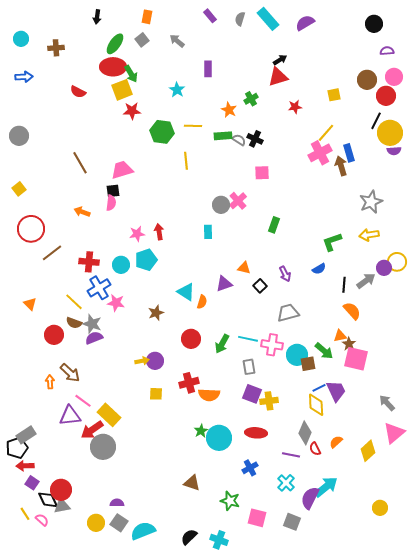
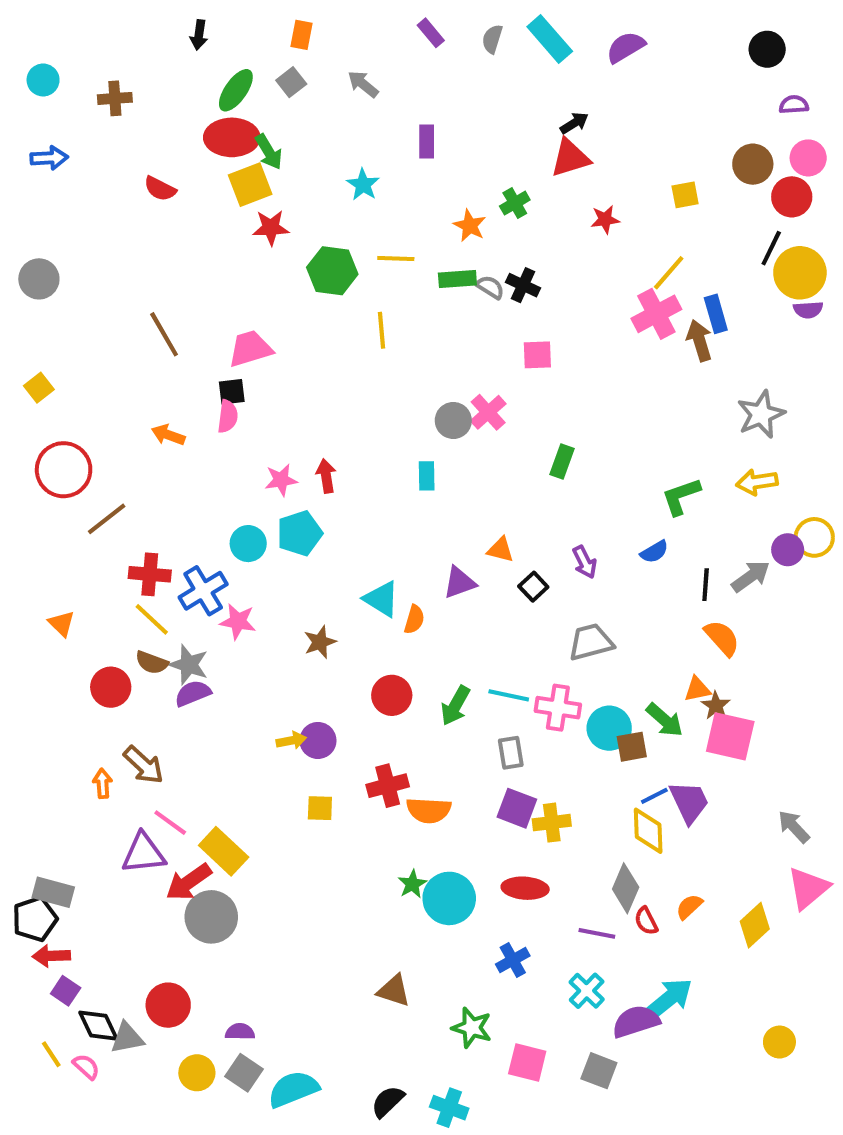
red cross: (89, 262) -> (150, 574), moved
gray rectangle: (26, 435) -> (53, 892), turned 48
red circle: (61, 490) -> (168, 1005), moved
purple semicircle: (310, 498) -> (636, 1021), turned 45

